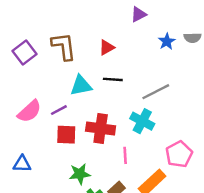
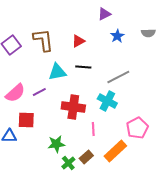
blue star: (167, 41) -> (117, 36), moved
red square: (66, 135) -> (26, 120), moved

